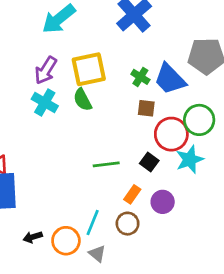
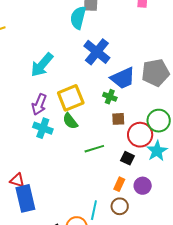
blue trapezoid: (170, 79) -> (123, 78), moved, turned -60
green line: (106, 164) -> (94, 149), moved

